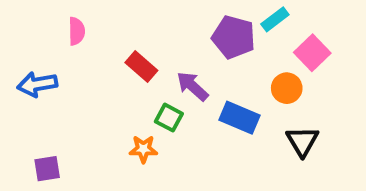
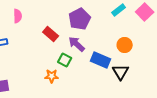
purple pentagon: (234, 37) -> (80, 19), moved, turned 30
pink square: (312, 53) -> (145, 12), moved
black triangle: (302, 141) -> (121, 72), moved

